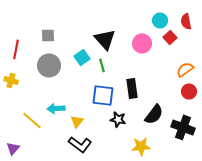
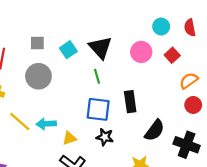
red square: (170, 37) -> (172, 55), moved
cyan square: (82, 57) -> (68, 50), moved
black star: (118, 119) -> (105, 137), moved
yellow line: (32, 120) -> (20, 122), moved
yellow triangle: (77, 121) -> (69, 138), turned 32

